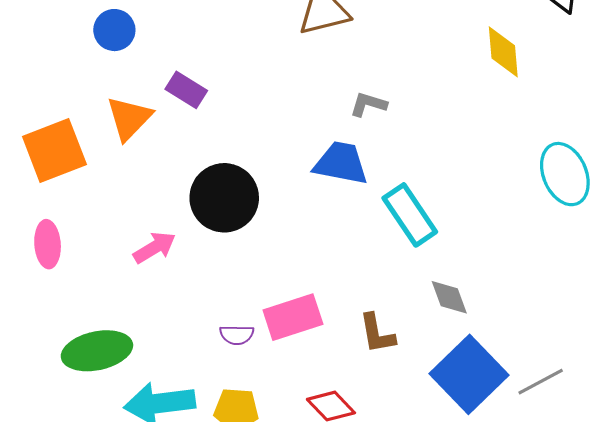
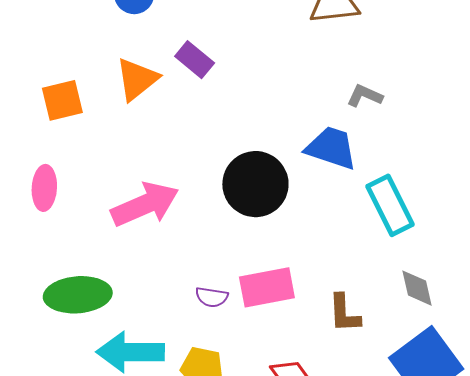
orange square: (54, 150) -> (62, 100), size x0.7
black circle: (224, 198) -> (255, 184), moved
pink arrow: (155, 247) -> (145, 204), size x1.6

